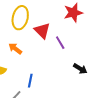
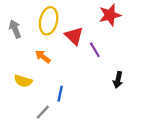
black arrow: (80, 69) -> (118, 80), turned 72

